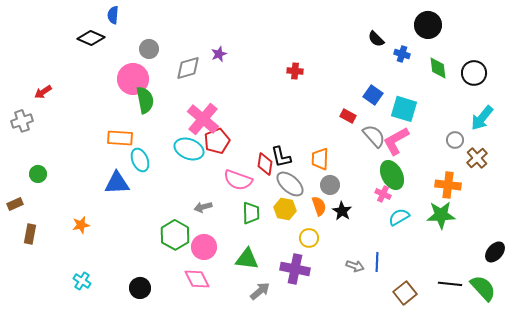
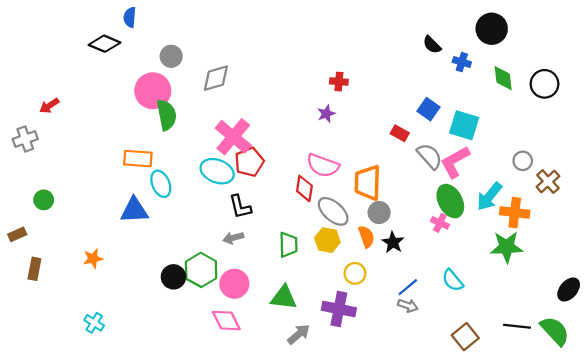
purple star: (219, 54) -> (326, 114), moved
cyan arrow: (482, 118) -> (489, 196), moved
black L-shape: (281, 157) -> (240, 207), moved
orange trapezoid: (320, 159) -> (368, 183), size x1.4
pink semicircle: (238, 180) -> (323, 165), moved
cyan semicircle: (399, 217) -> (453, 280), moved, turned -100
blue line: (377, 262) -> (408, 287), moved, turned 48
black circle: (140, 288) -> (173, 277), moved

